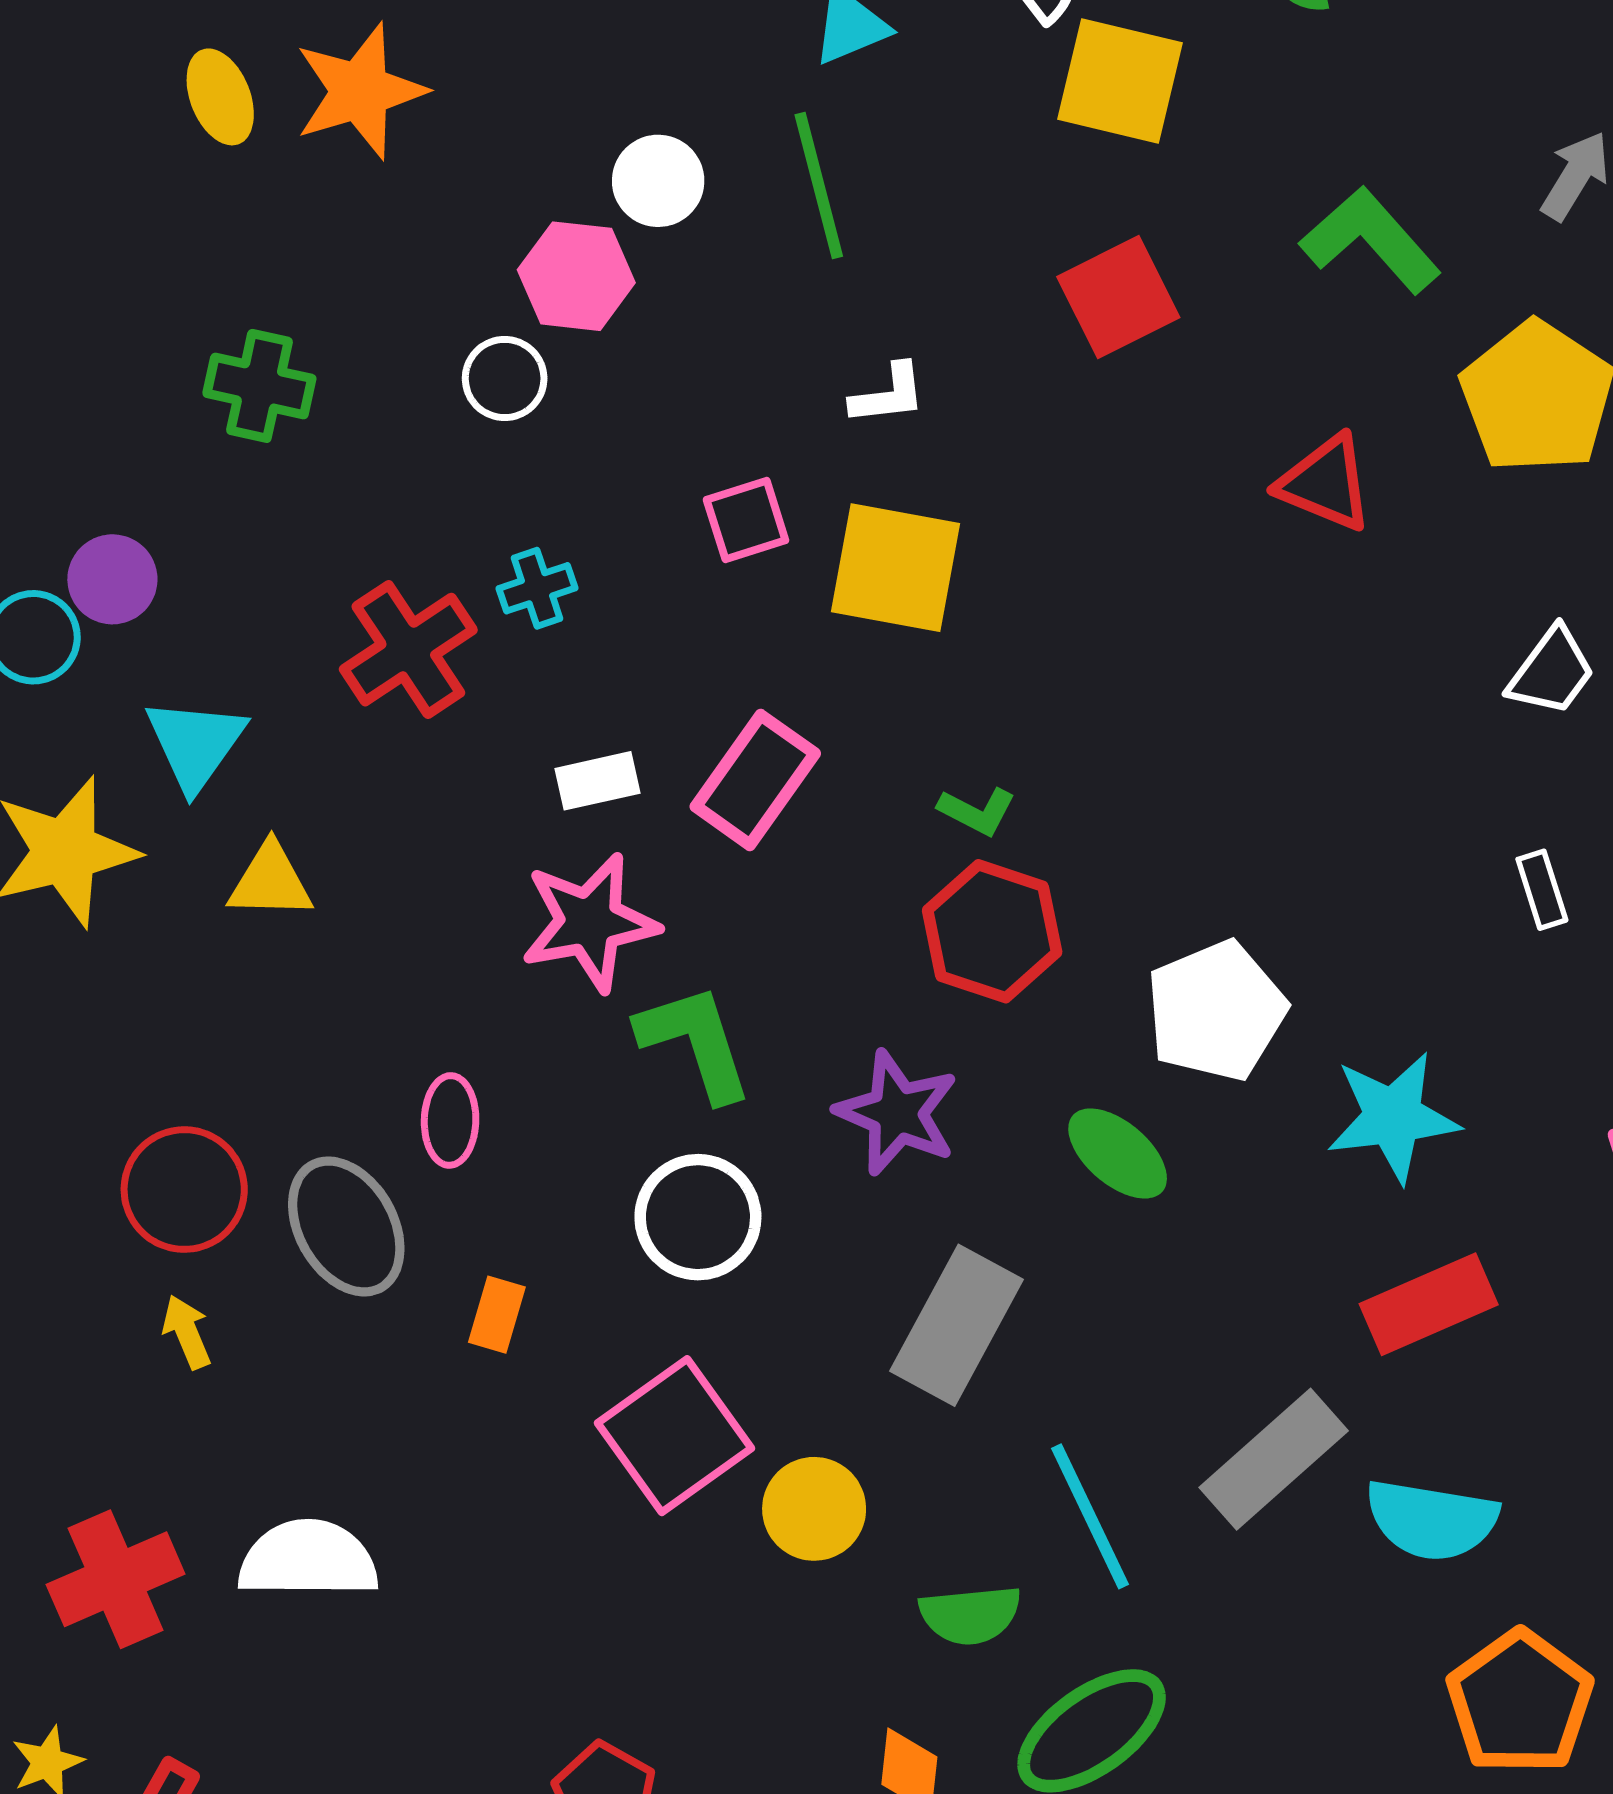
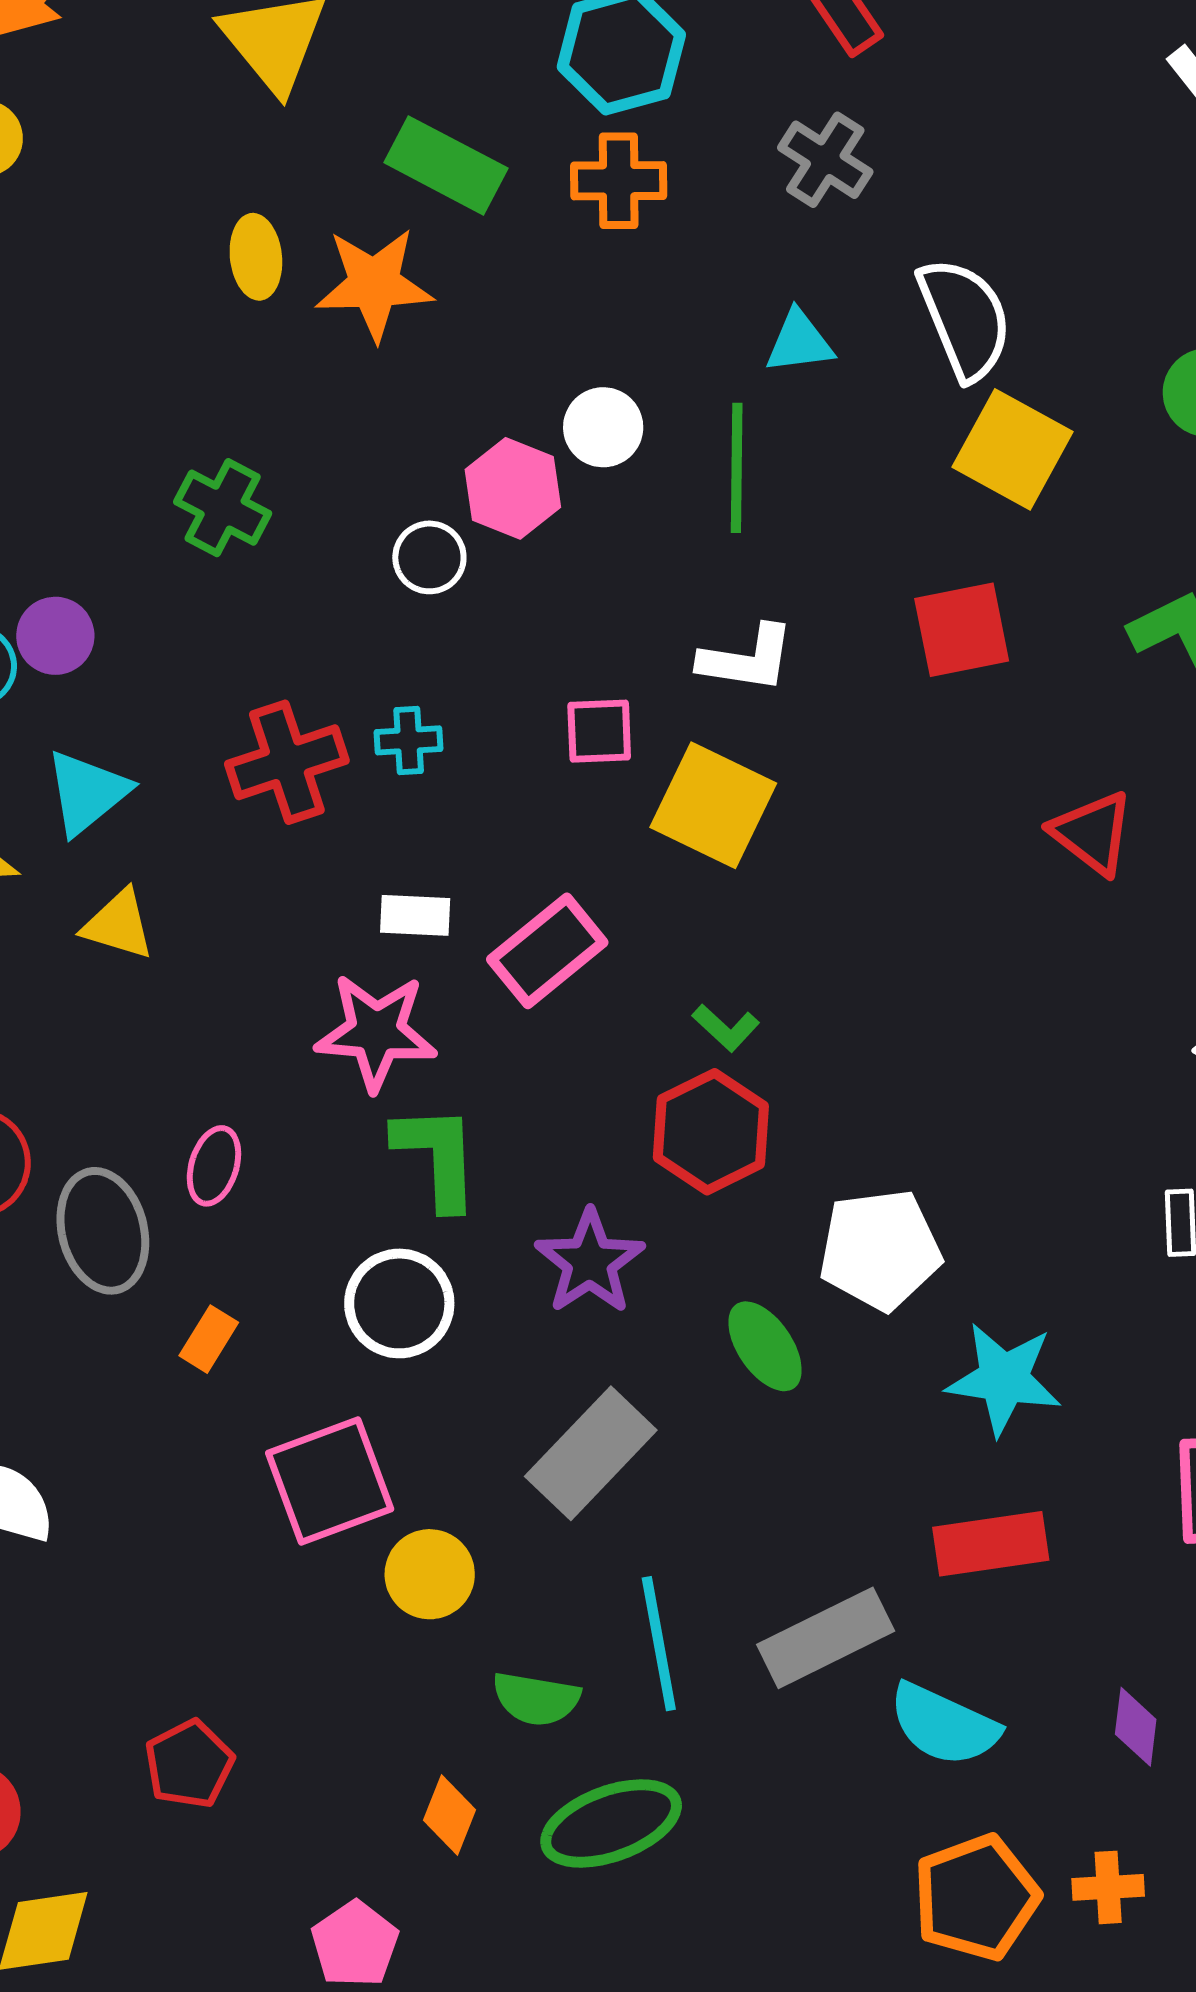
white L-shape: (888, 394) -> (747, 659), size x1.4

